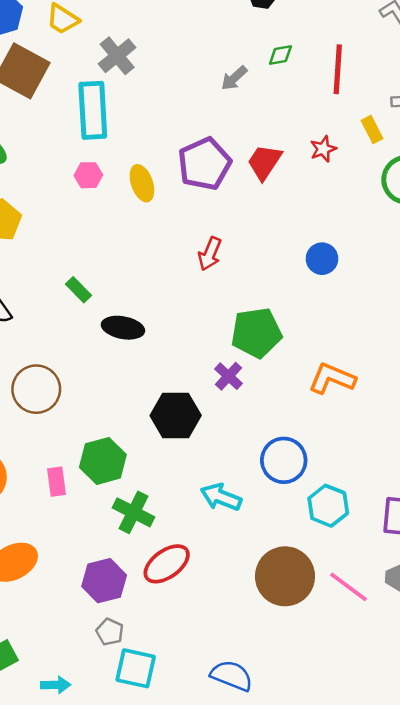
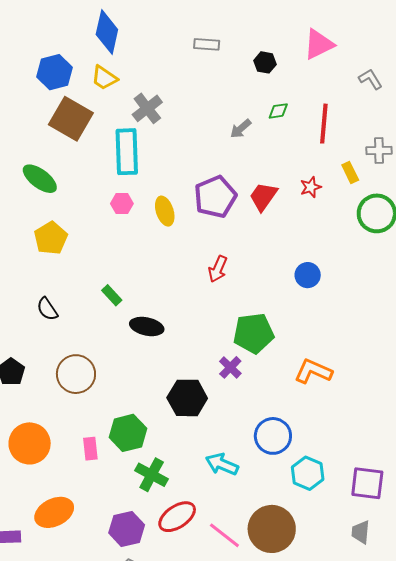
pink line: (349, 587) -> (224, 535), moved

